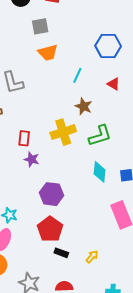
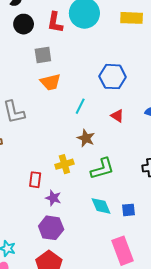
yellow cross: (63, 132) -> (64, 164), size x0.7
red rectangle: (24, 138) -> (35, 180), moved
purple star: (32, 159) -> (53, 198), moved
cyan diamond: (100, 172) -> (101, 206), turned -30

